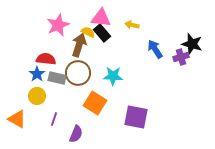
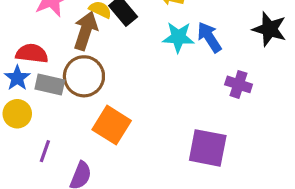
purple cross: (181, 57) -> (239, 84), moved, turned 35
cyan star: (113, 76) -> (178, 37), moved
purple square: (136, 117) -> (208, 148), moved

